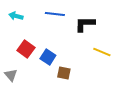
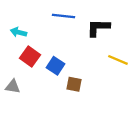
cyan arrow: (16, 16) -> (18, 32), moved
gray triangle: (11, 75) -> (13, 87), turned -40

